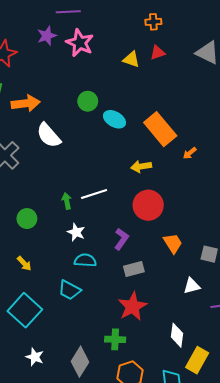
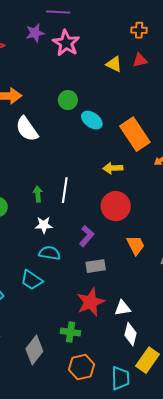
white line: (94, 194) -> (65, 190), turned -70
white star: (76, 232) -> (44, 225), turned -30
white triangle: (192, 286) -> (123, 308), moved

